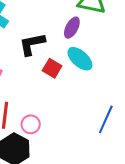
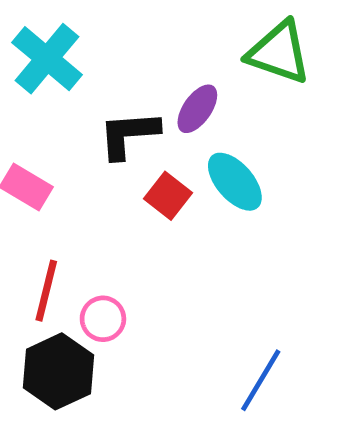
purple ellipse: (72, 28) -> (197, 109), moved
blue line: (106, 119) -> (261, 380), moved

